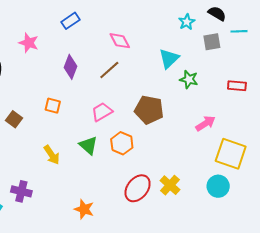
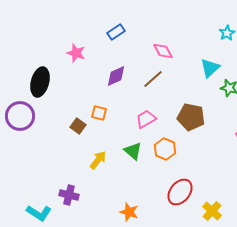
purple diamond: (71, 67) -> (116, 76), turned 45
brown square: (14, 119) -> (78, 126), moved
yellow arrow: (52, 155) -> (98, 160), turned -108
yellow cross: (170, 185) -> (212, 211), moved

